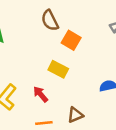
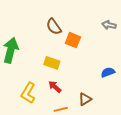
yellow rectangle: (58, 69) -> (52, 63), moved

